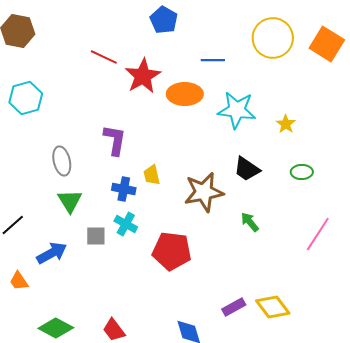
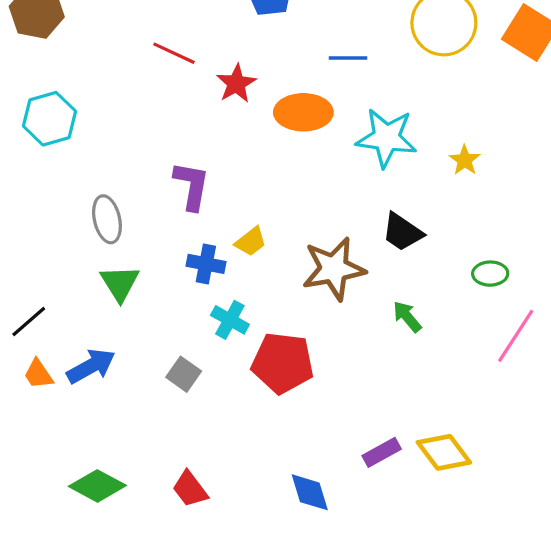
red star: (143, 76) -> (236, 84), size x0.7
green ellipse: (302, 172) -> (490, 274), moved
yellow trapezoid: (152, 175) -> (251, 242), turned -115
cyan cross: (126, 224) -> (230, 320), moved
gray square: (96, 236) -> (184, 374), moved, turned 35
orange trapezoid: (19, 281) -> (38, 374), moved

